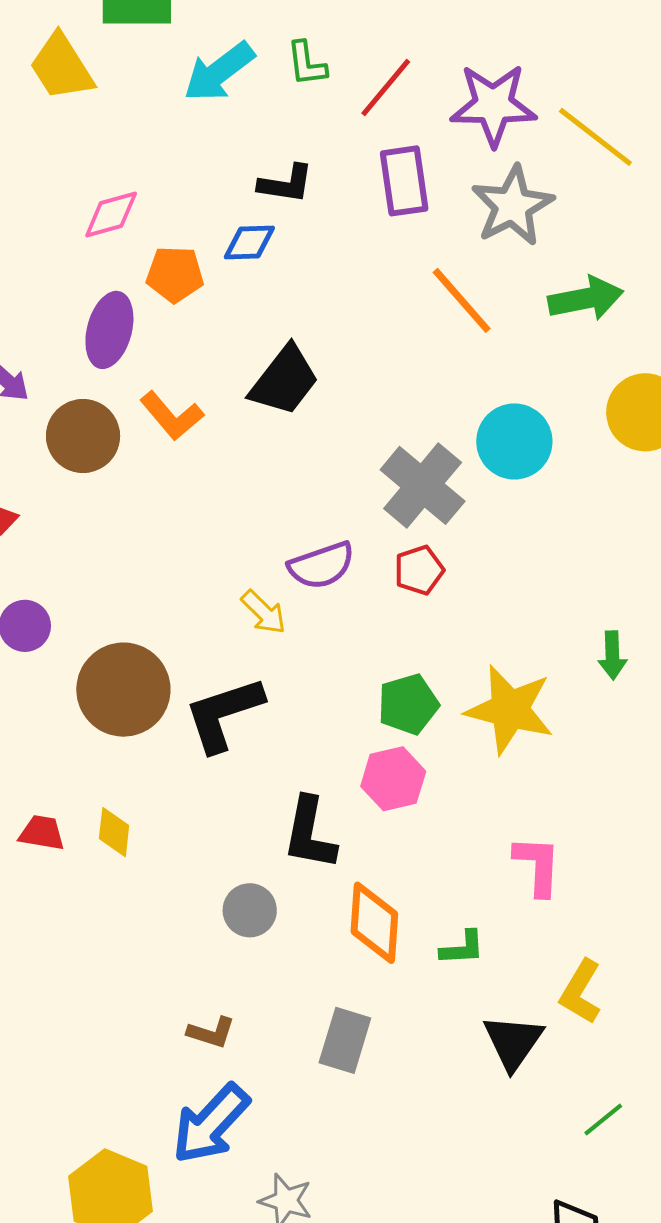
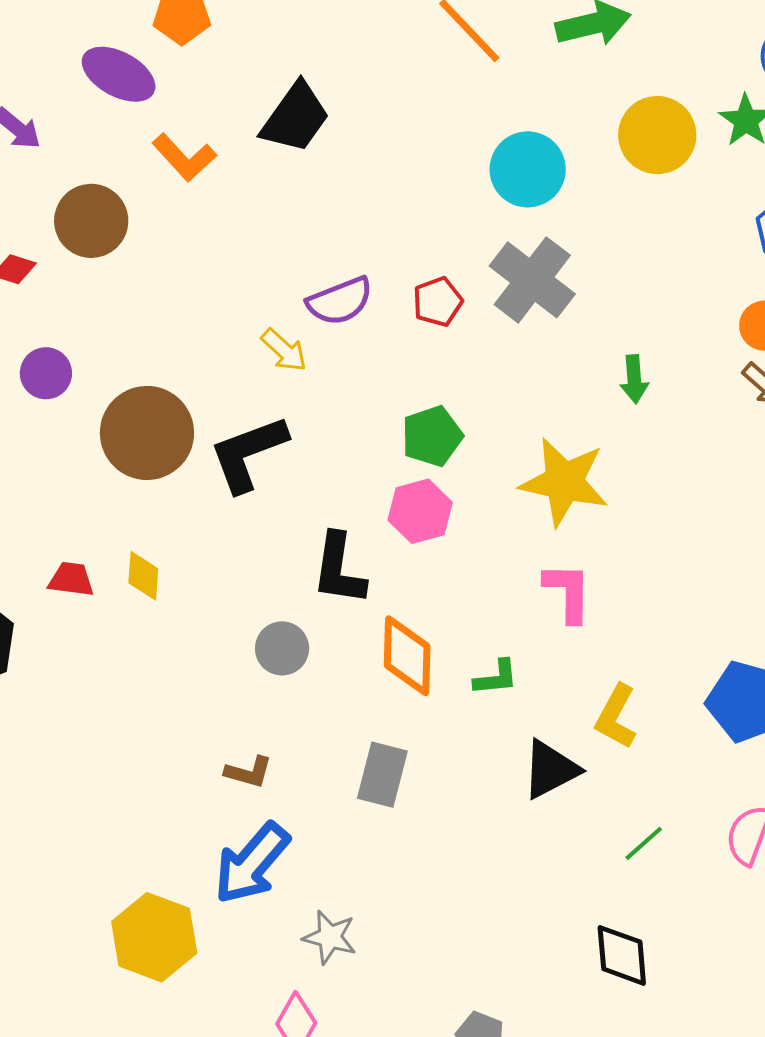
purple ellipse: (109, 330) -> (119, 74), turned -74
brown circle: (83, 436) -> (91, 221), moved
gray cross: (423, 485) -> (532, 280), moved
yellow star: (510, 710) -> (564, 482), moved
black triangle: (513, 1042) -> (551, 770), turned 30

